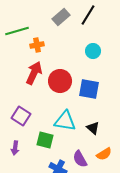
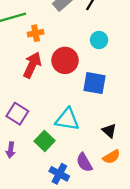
red circle: (60, 81) -> (65, 60), moved
black triangle: (93, 128) -> (109, 131), moved
green square: (45, 140) -> (45, 141), turned 30

